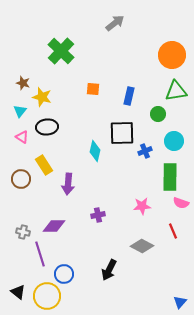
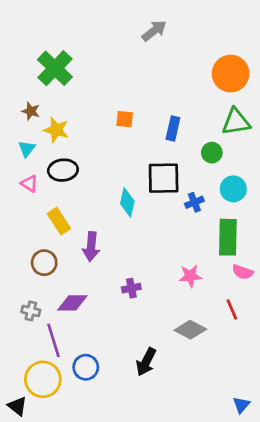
green cross: (61, 51) -> (55, 68), moved
brown circle: (21, 179) -> (44, 263), moved
black triangle: (18, 292) -> (17, 406), moved
yellow circle: (47, 296) -> (43, 379), moved

